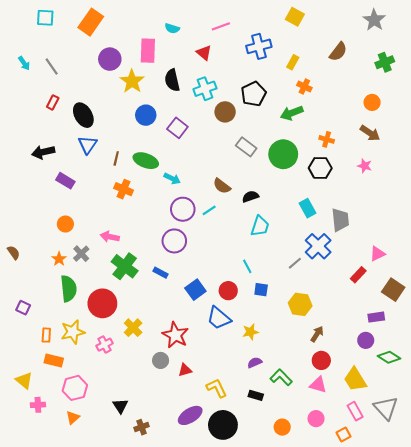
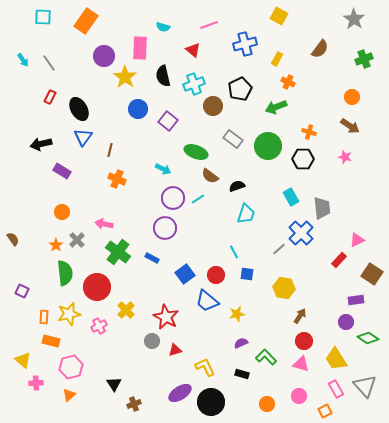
green ellipse: (146, 161) -> (196, 152), moved

